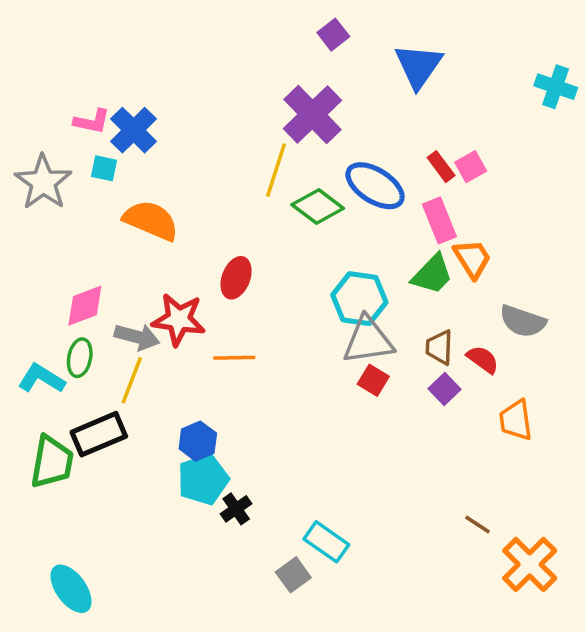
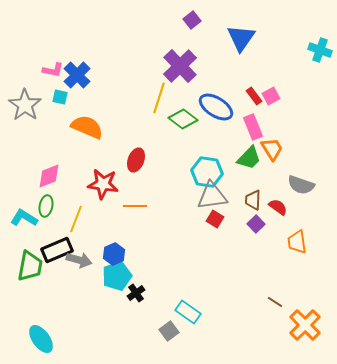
gray arrow: (137, 337) -> (79, 260), moved

